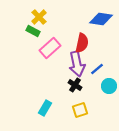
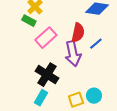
blue line: (97, 69) -> (96, 44), moved
black cross: (75, 85) -> (47, 75), moved, size x1.6
cyan circle: (109, 86) -> (94, 96), moved

